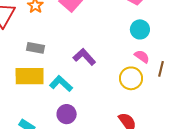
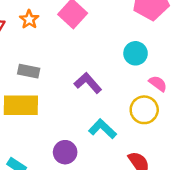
cyan circle: (140, 29) -> (136, 53), moved
cyan L-shape: (61, 84) -> (103, 129), moved

